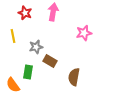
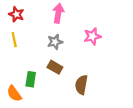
red star: (25, 13) -> (16, 14), moved
gray star: (36, 47) -> (55, 42), moved

